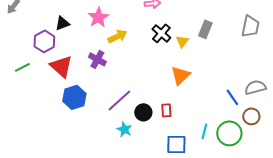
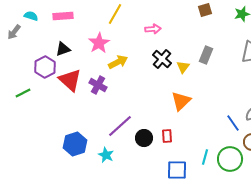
red triangle: (61, 66) -> (70, 80), moved
blue hexagon: (74, 97) -> (75, 144), moved
cyan star: (124, 129) -> (106, 155), moved

